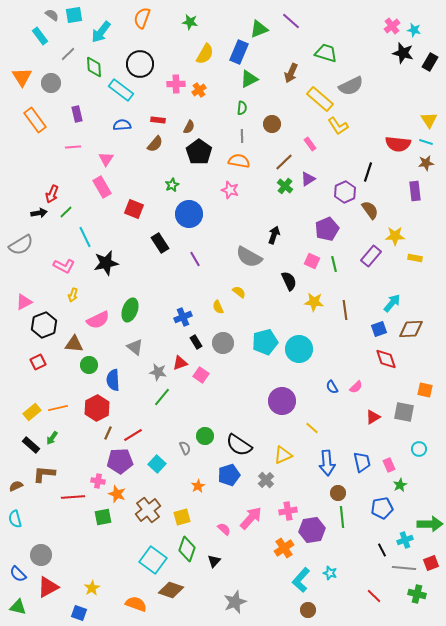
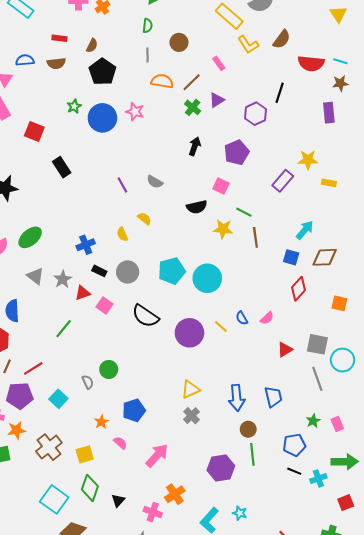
yellow triangle: (429, 120) -> (338, 14), moved
blue semicircle: (122, 125) -> (25, 60), moved
brown semicircle: (155, 144) -> (56, 63), turned 42
orange semicircle: (239, 161) -> (162, 81), moved
brown semicircle: (370, 210) -> (282, 39), moved, turned 72
blue circle: (189, 214) -> (102, 118), moved
black arrow: (274, 235) -> (195, 146), moved
gray semicircle: (249, 257) -> (155, 182), size x0.6
purple line: (195, 259) -> (122, 185), moved
green line: (334, 264) -> (244, 212), moved, turned -49
black semicircle: (289, 281) -> (197, 207), turned 102
green ellipse: (130, 310) -> (30, 237), turned 30
blue square: (379, 329) -> (291, 257), turned 35
black rectangle: (196, 342) -> (99, 271), turned -32
red diamond: (386, 359) -> (298, 289), turned 60
gray star: (158, 372) -> (63, 279), moved, turned 30
orange square: (425, 390) -> (339, 303), moved
yellow line: (312, 428) -> (221, 326), moved
black semicircle: (239, 445) -> (145, 316), moved
cyan circle: (419, 449) -> (342, 360), moved, size x1.5
pink rectangle: (389, 465) -> (337, 424), moved
gray cross: (266, 480) -> (192, 416), moved
orange star: (117, 494) -> (16, 430), turned -30
pink cross: (288, 511) -> (153, 512), moved, turned 30
pink semicircle: (224, 529) -> (120, 443), moved
orange cross: (284, 548) -> (175, 494), moved
black line: (382, 550) -> (294, 471), moved, turned -40
gray line: (404, 568) -> (317, 379), moved, turned 65

